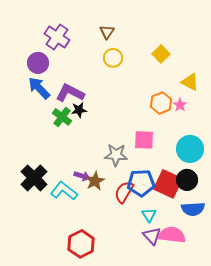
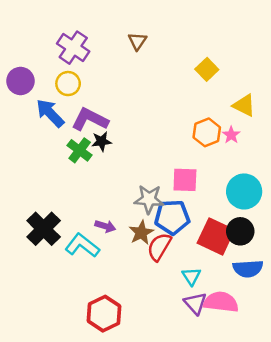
yellow circle: (113, 58) -> (68, 84), moved
purple circle: (38, 63) -> (20, 81), moved
brown star: (95, 181) -> (141, 233), moved
blue pentagon: (141, 183) -> (172, 217), moved

